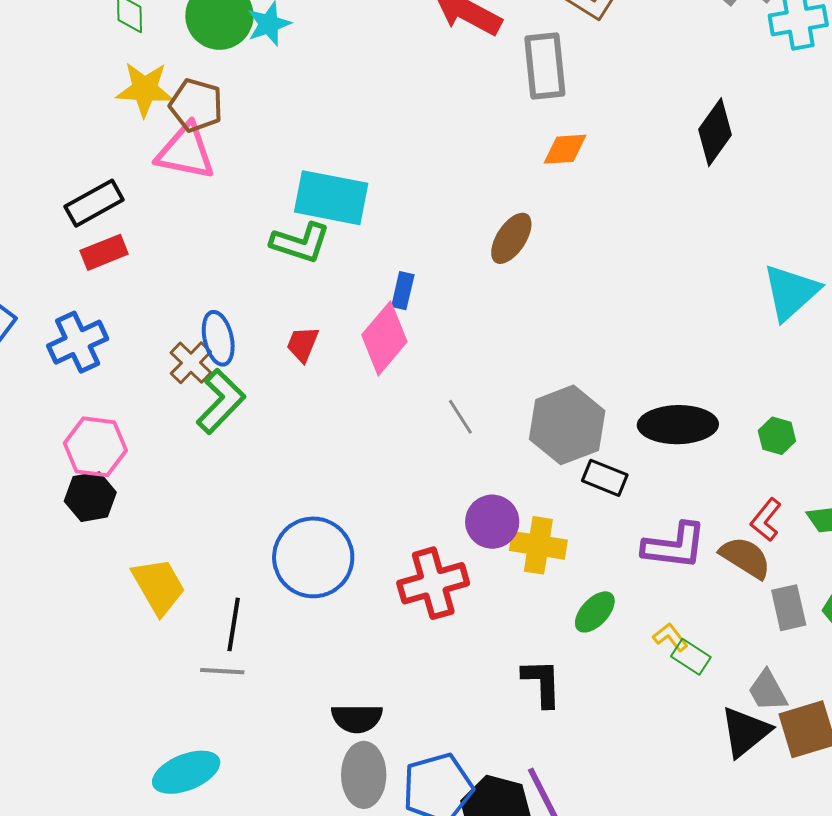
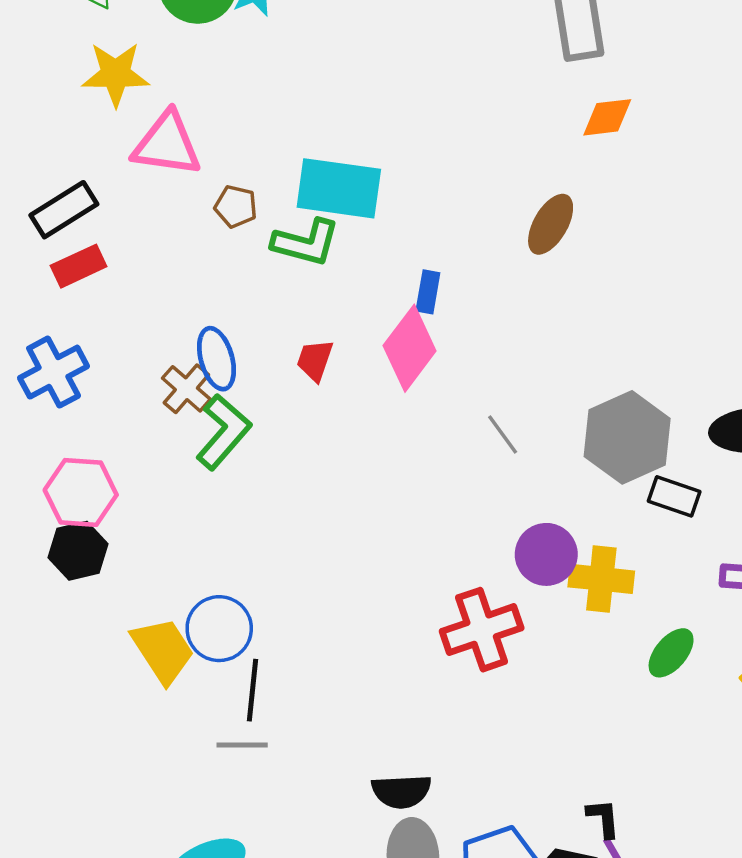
brown pentagon: (196, 105) -> (236, 206), moved, size x0.7
blue circle: (313, 557) -> (219, 629), moved, size x0.7
black L-shape: (542, 683) -> (603, 818), moved, size x0.7

